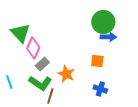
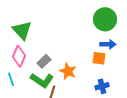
blue arrow: (108, 37) -> (108, 44), moved
pink diamond: (33, 48) -> (19, 56), moved
blue cross: (100, 89) -> (102, 86), turned -32

